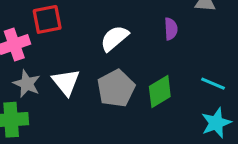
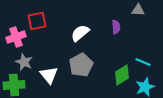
white triangle: (66, 82) -> (49, 75), moved
green diamond: (160, 91) -> (122, 75), moved

